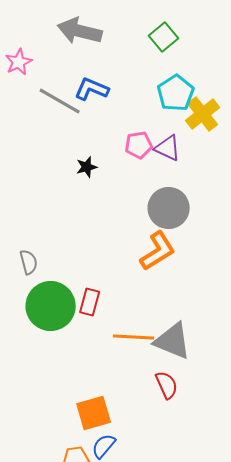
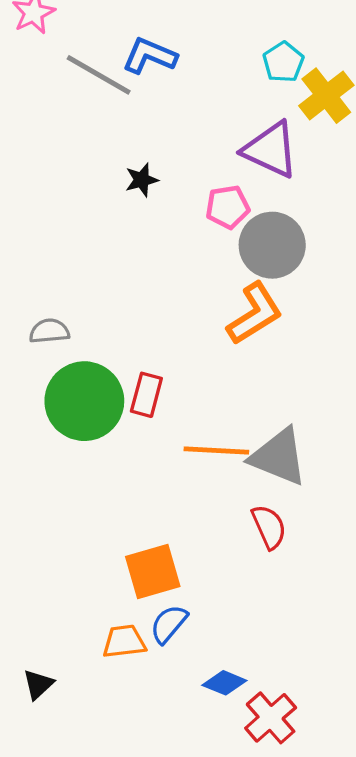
cyan pentagon: (176, 93) -> (283, 62), size x0.7
pink pentagon: (139, 145) -> (228, 207), moved
purple triangle: (168, 148) -> (271, 150), size x1.4
gray semicircle: (29, 262) -> (49, 331), turned -80

